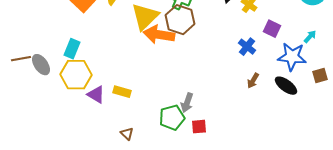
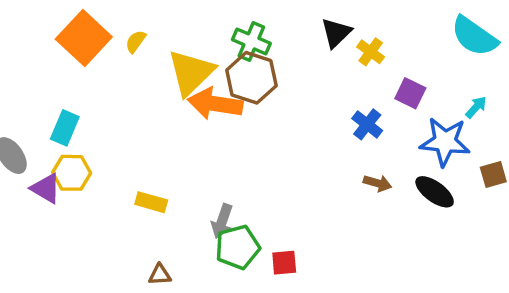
yellow hexagon: (76, 75) -> (72, 173), size x0.7
brown arrow: (253, 81) -> (378, 183), turned -105
purple triangle: (96, 95) -> (46, 188), moved
gray arrow: (187, 103) -> (222, 221), moved
brown triangle: (127, 134) -> (160, 275), turned -48

